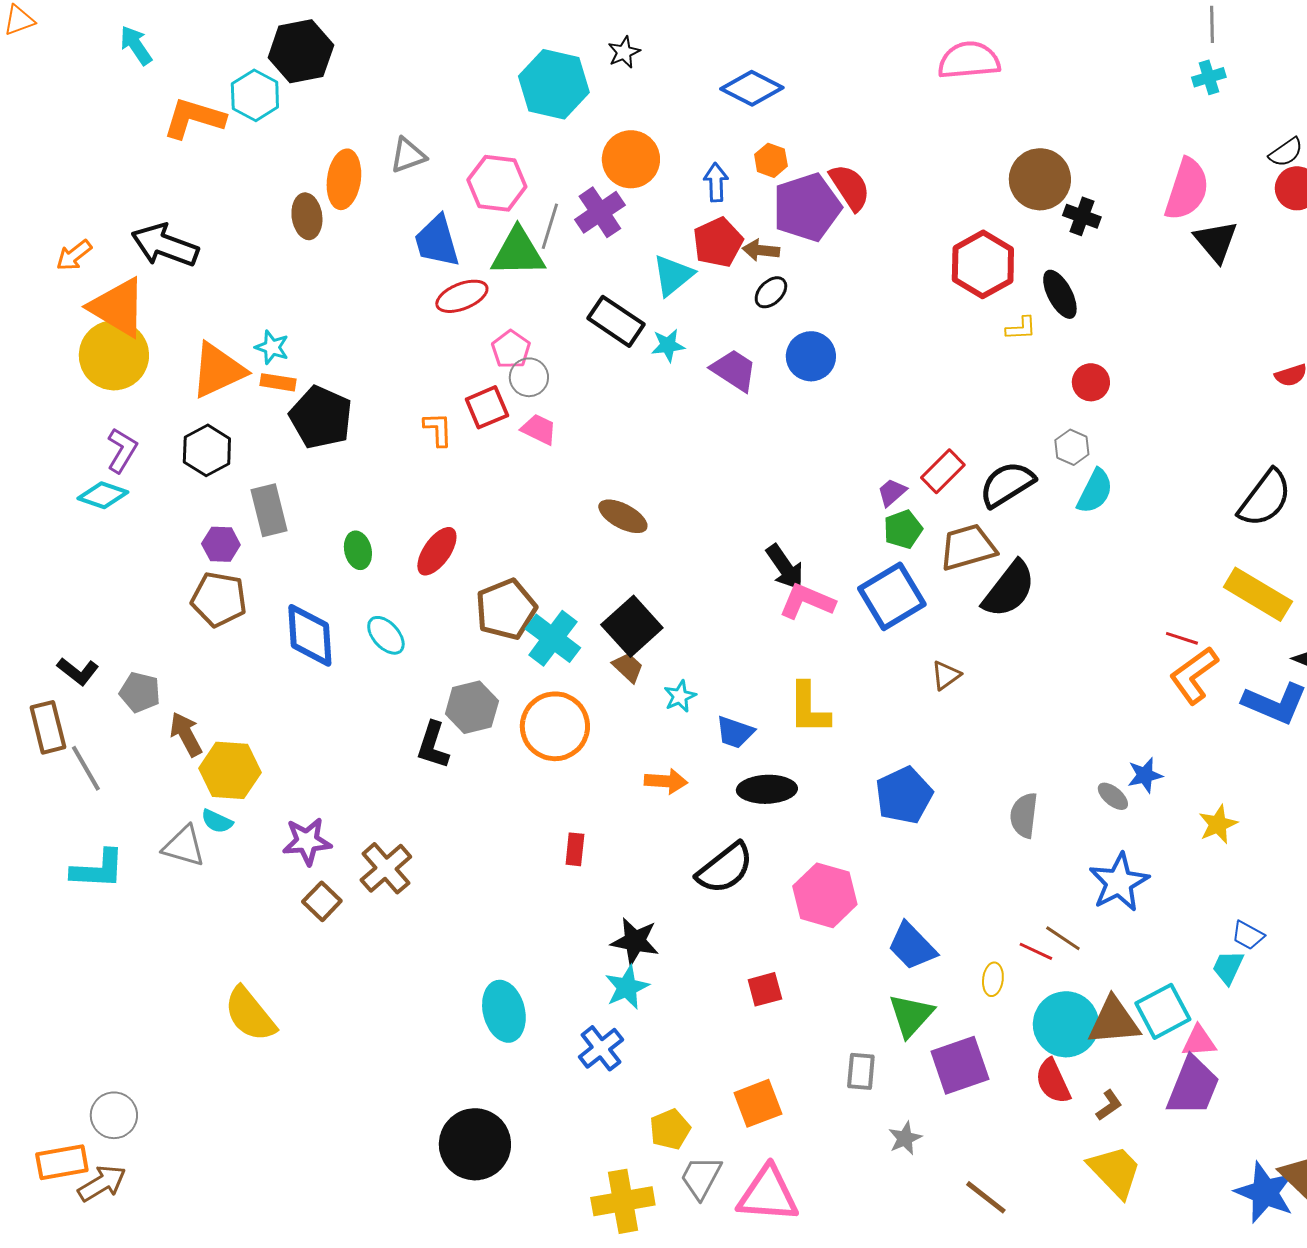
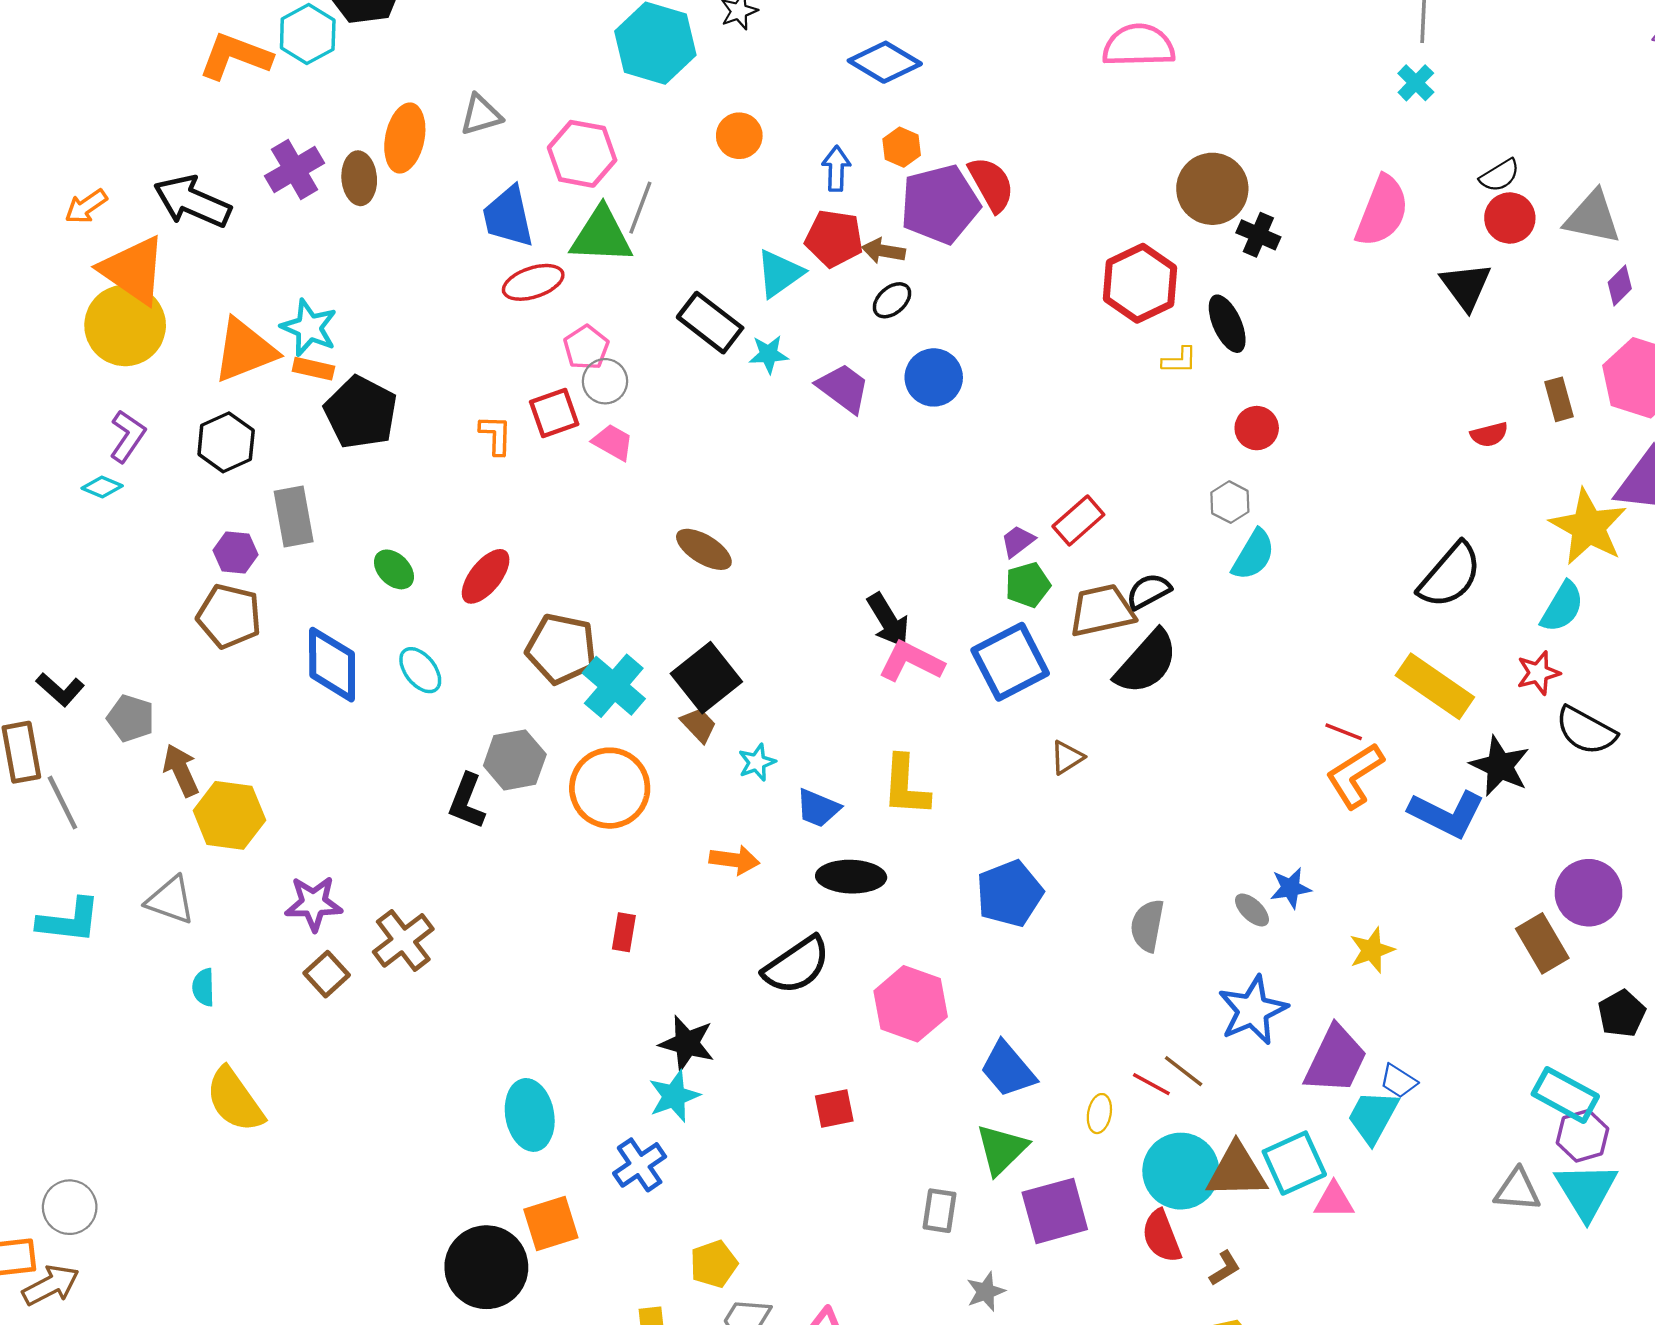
cyan cross: (1209, 77) -> (1416, 83), turned -32
orange circle: (631, 159) -> (739, 136), size x0.7
purple cross: (600, 212) -> (295, 170), moved
black triangle: (1216, 241) -> (1466, 286), moved
red pentagon: (718, 242) -> (834, 238), turned 30
cyan star: (272, 347) -> (309, 328), size x1.4
black semicircle: (1007, 484) -> (1149, 591), moved, size x0.7
cyan diamond: (103, 495) -> (102, 487), size x0.7
green ellipse: (358, 550) -> (394, 569), turned -36
brown pentagon: (506, 609) -> (561, 649), turned 30
cyan semicircle: (217, 821) -> (203, 987), moved, turned 60
cyan trapezoid: (1228, 967) -> (1373, 1117), size x1.4
purple trapezoid: (1193, 1086) -> (1336, 1060), moved
orange square: (758, 1103) -> (551, 1223), moved

